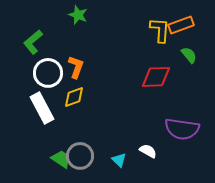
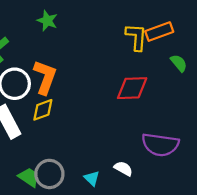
green semicircle: (189, 55) -> (179, 63), moved
orange L-shape: (76, 67) -> (45, 77), size x1.4

